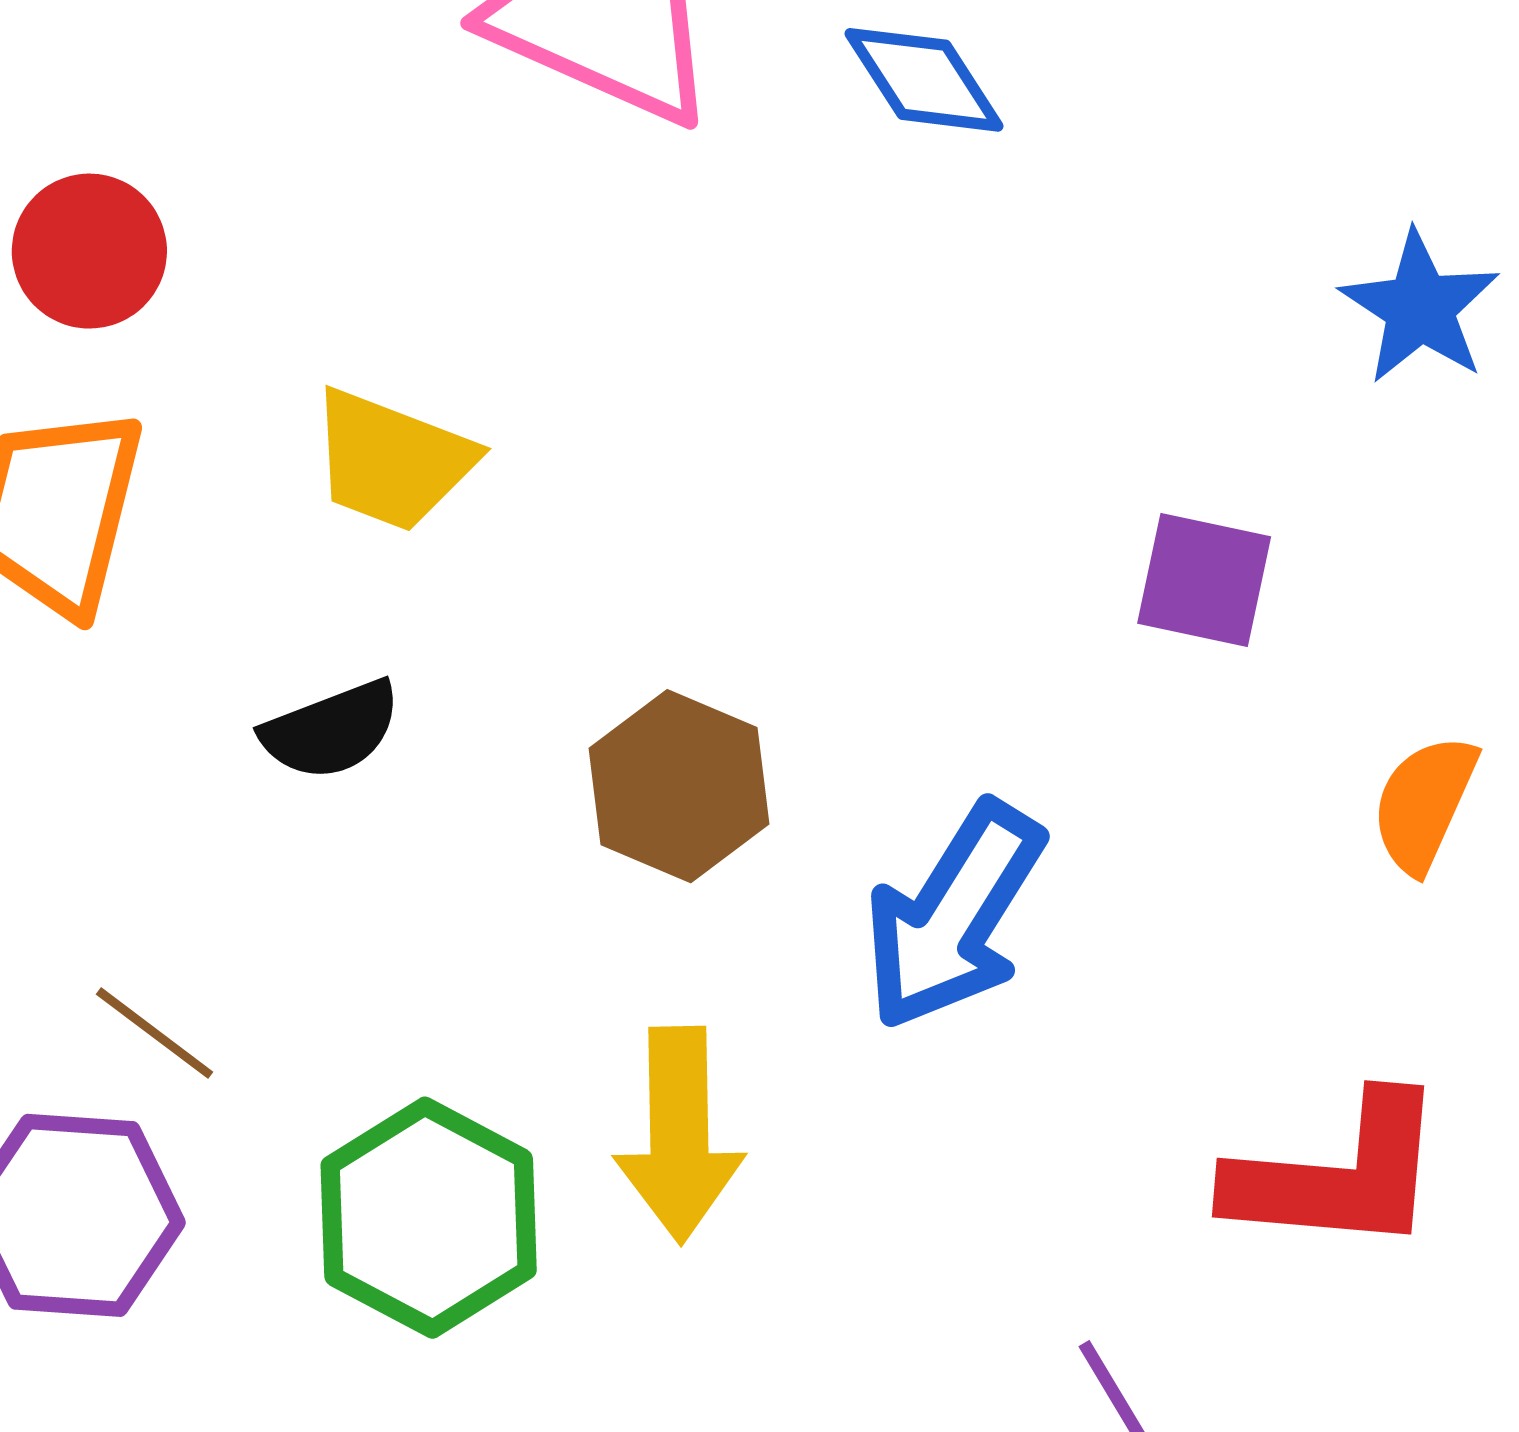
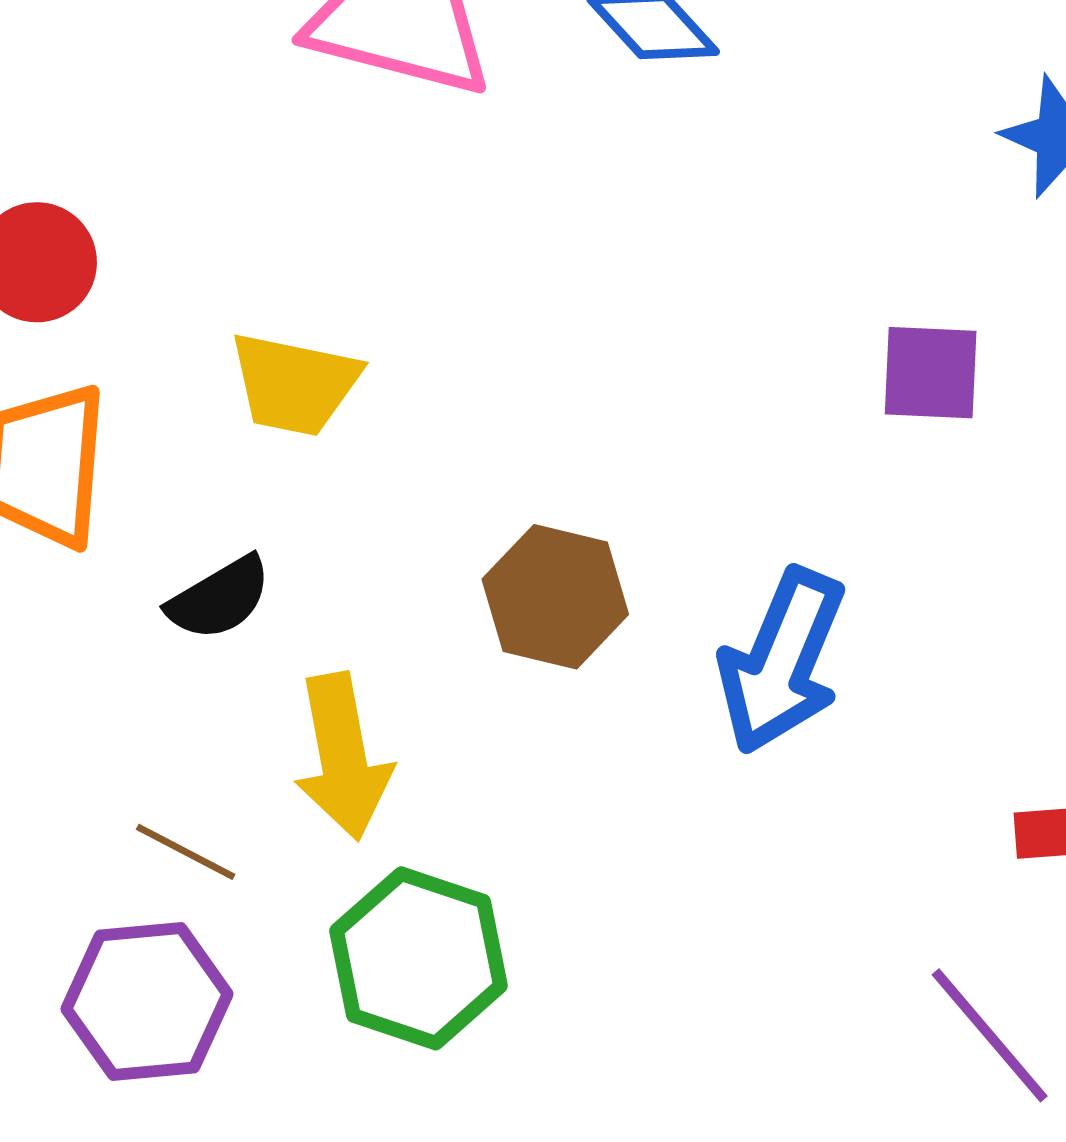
black semicircle: (331, 730) -> (219, 598), moved
yellow arrow: (679, 1135) -> (343, 757), moved

